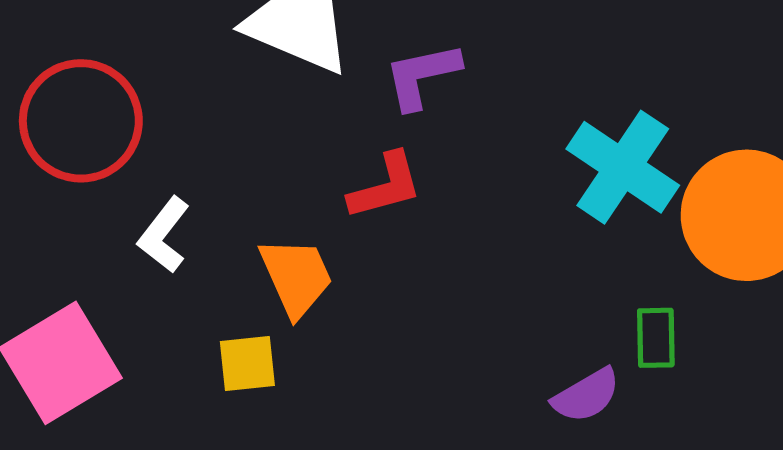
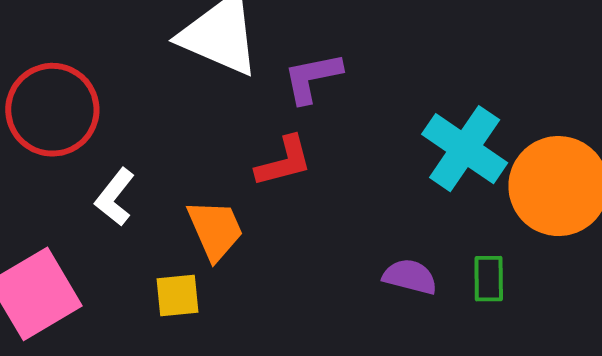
purple semicircle: (586, 395) -> (410, 277), moved, turned -136

